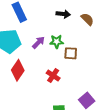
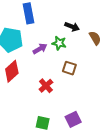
green star: (57, 42) -> (59, 43), moved

